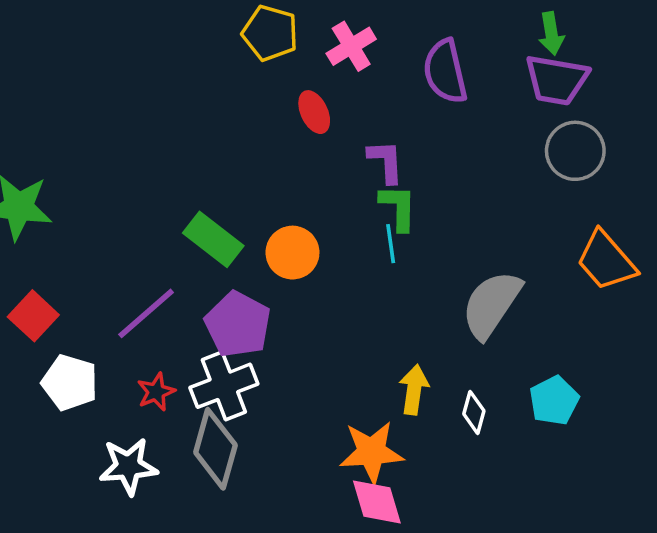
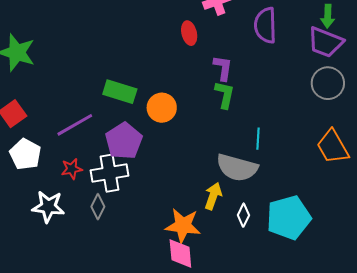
green rectangle: (213, 239) -> (120, 92), turned -32
cyan line: (391, 244) -> (258, 139), moved
gray semicircle: (491, 304) -> (237, 168), moved, turned -120
cyan pentagon: (554, 401) -> (289, 218), size x1.6
gray diamond: (215, 449) -> (98, 207), size x0.6

